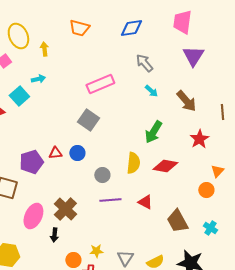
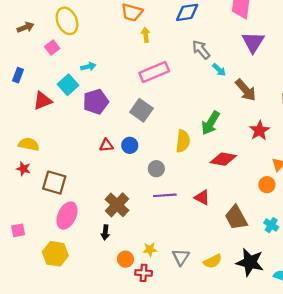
yellow arrow: (44, 49) -> (146, 35), moved
cyan arrow: (151, 91) -> (219, 70), moved
purple pentagon: (31, 162) -> (96, 102), moved
yellow semicircle: (133, 163) -> (183, 141), moved
pink ellipse: (33, 216) -> (67, 216), moved

